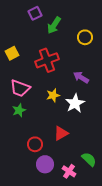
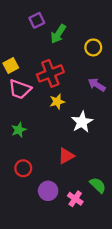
purple arrow: (81, 77) -> (97, 85), moved
pink trapezoid: (20, 88) -> (20, 89), moved
yellow star: (53, 95) -> (57, 102), moved
red circle: (35, 144) -> (23, 168), moved

